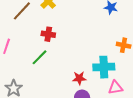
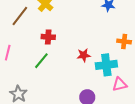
red star: (79, 78) -> (84, 55), moved

